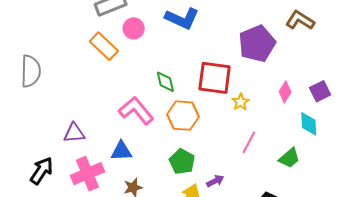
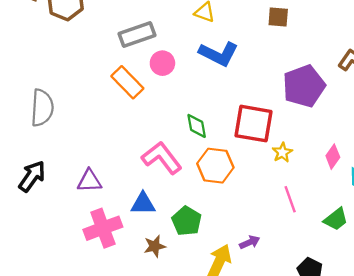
pink diamond: (285, 92) -> (333, 157), moved
pink line: (249, 142) -> (290, 199), turned -50
green pentagon: (182, 162) -> (187, 221), moved
black arrow: (42, 171) -> (32, 176), moved

